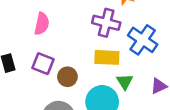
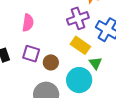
purple cross: (106, 23) -> (78, 18), turned -30
yellow rectangle: (107, 57) -> (80, 45), turned 36

